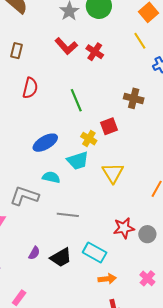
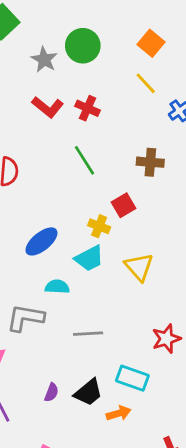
green line: (76, 100) -> (85, 160), moved
orange arrow: (107, 279) -> (119, 413), moved

